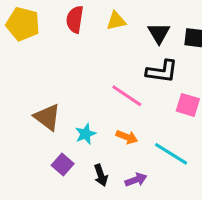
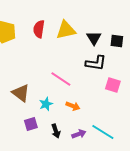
yellow triangle: (116, 21) -> (66, 30), size x1.5
pink line: (127, 96) -> (61, 79), moved
cyan line: (171, 154) -> (103, 132), moved
purple square: (63, 165) -> (31, 124), turned 32

